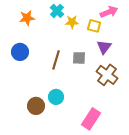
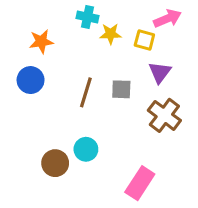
cyan cross: (57, 11) -> (87, 17), turned -32
orange star: (27, 18) -> (41, 42), moved

